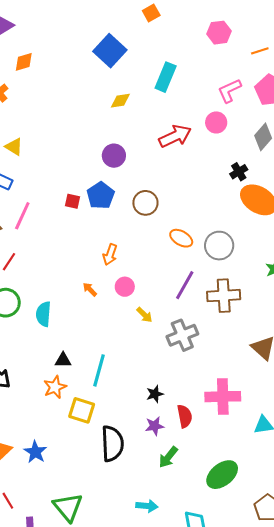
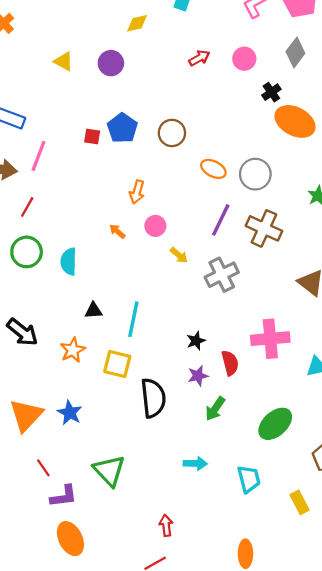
pink circle: (216, 122) -> (244, 59), moved
red arrow: (175, 136) -> (199, 58), size x0.6
yellow triangle: (14, 147) -> (64, 61), moved
purple circle: (114, 156) -> (111, 63), moved
brown cross: (224, 296) -> (264, 228), turned 32
orange star: (55, 387) -> (73, 350), moved

